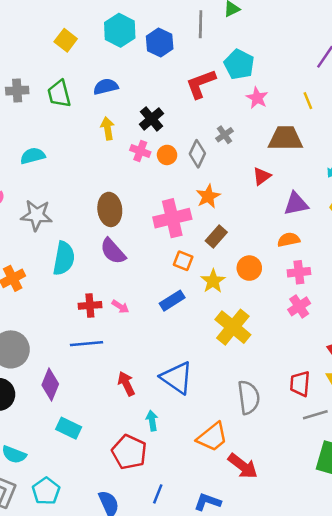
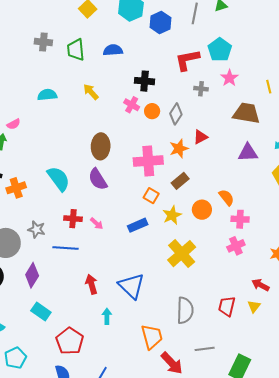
black cross: (151, 119) -> (145, 81), turned 36
yellow arrow: (108, 128) -> (91, 92), moved, turned -42
gray cross: (224, 135) -> (201, 89), moved, turned 32
red triangle: (262, 176) -> (200, 137), moved
purple triangle: (296, 204) -> (248, 153), moved
gray star: (37, 215) -> (36, 229), moved, size x0.7
orange semicircle: (289, 240) -> (227, 197), moved, turned 54
cyan semicircle: (64, 258) -> (59, 179), turned -56
gray line: (315, 415) -> (205, 349), moved
orange trapezoid: (212, 437) -> (152, 337), turned -76
red pentagon: (129, 452) -> (70, 341), moved

